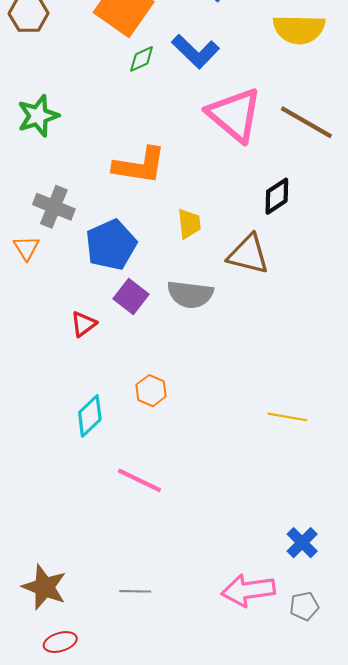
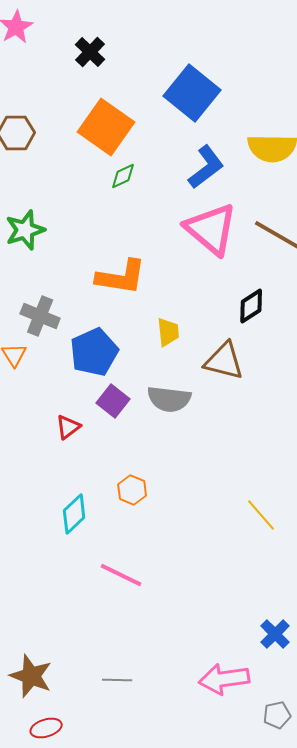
blue L-shape: (195, 51) -> (206, 167), moved, turned -81
yellow line: (287, 417) -> (261, 515), turned 39
gray pentagon: (304, 606) -> (277, 715), moved

